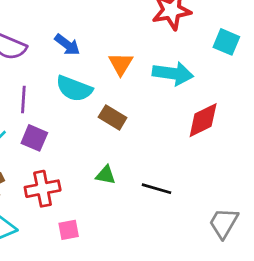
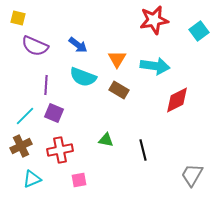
cyan square: (226, 42) -> (199, 31), moved, turned 30
brown rectangle: (113, 117) -> (119, 90), moved
black line: (156, 189) -> (143, 150), turned 60

